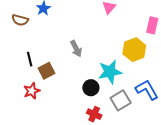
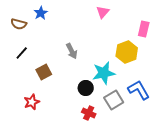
black line: (30, 59) -> (22, 53), moved, turned 56
red star: (32, 91) -> (32, 102), moved

